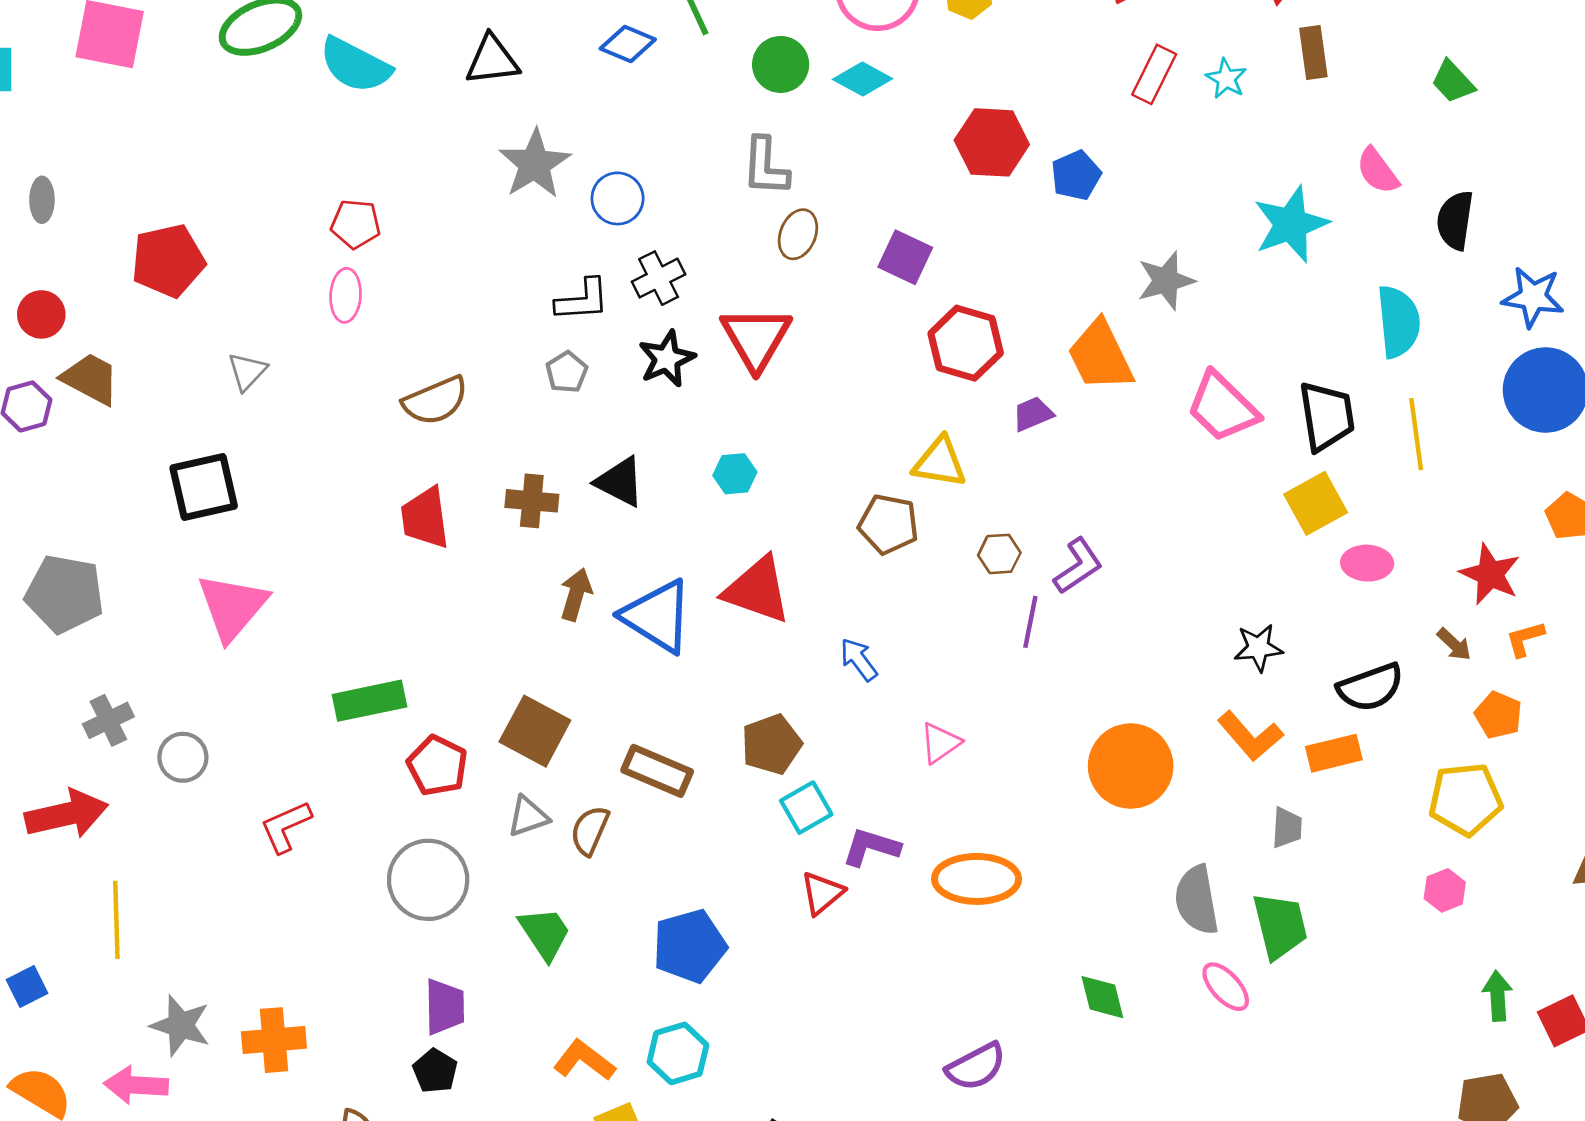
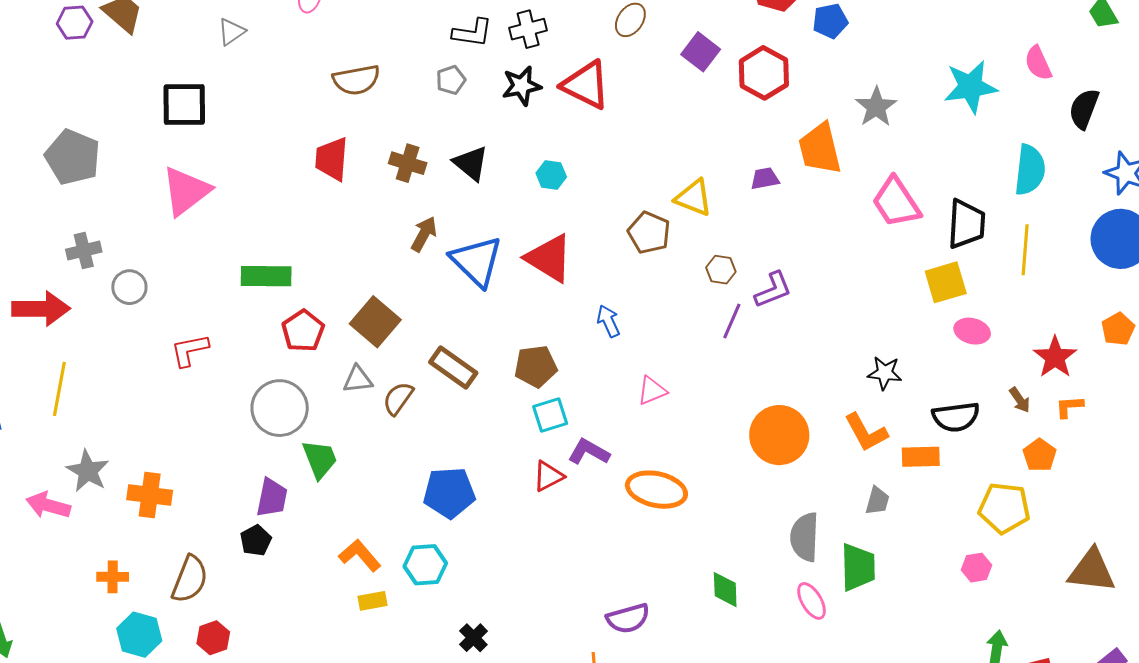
gray star: (1166, 281) -> (876, 107), turned -30
red triangle: (756, 338) -> (586, 85), turned -46
red hexagon: (966, 343) -> (764, 73), moved
green trapezoid: (545, 933) -> (320, 459), moved

